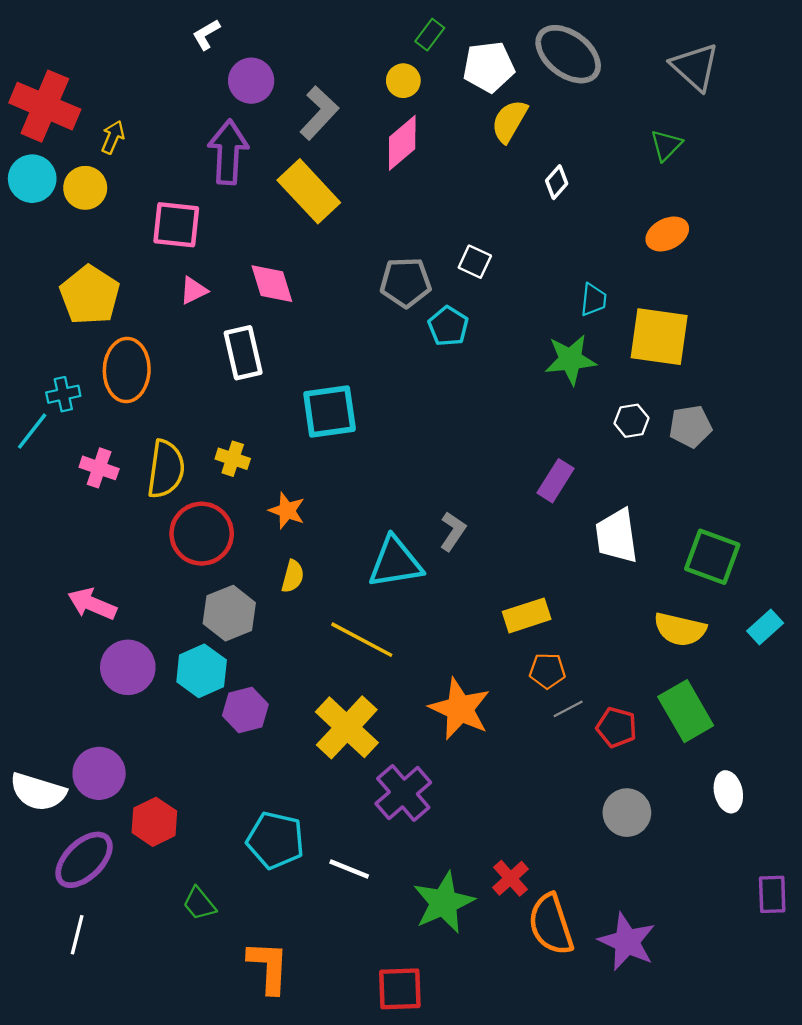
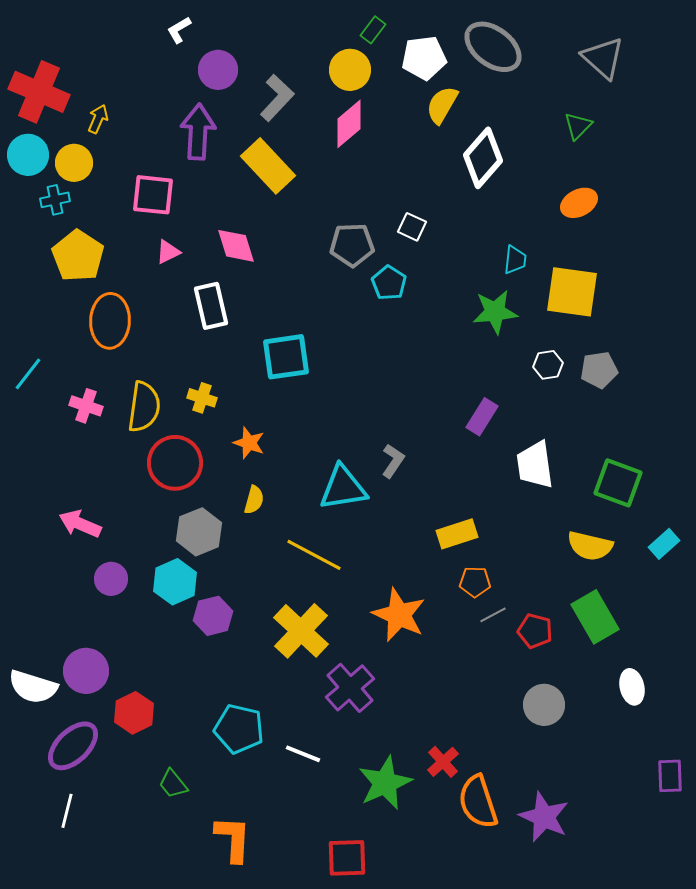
yellow circle: (403, 81) -> (350, 70), size x1.4
white diamond: (557, 182) -> (483, 158), size x2.0
cyan cross: (63, 394) -> (55, 200), moved
purple circle: (128, 667) -> (111, 579), size x0.7

